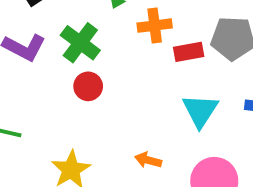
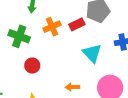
orange cross: (155, 26) -> (52, 27), moved
red circle: (88, 86) -> (32, 66), moved

